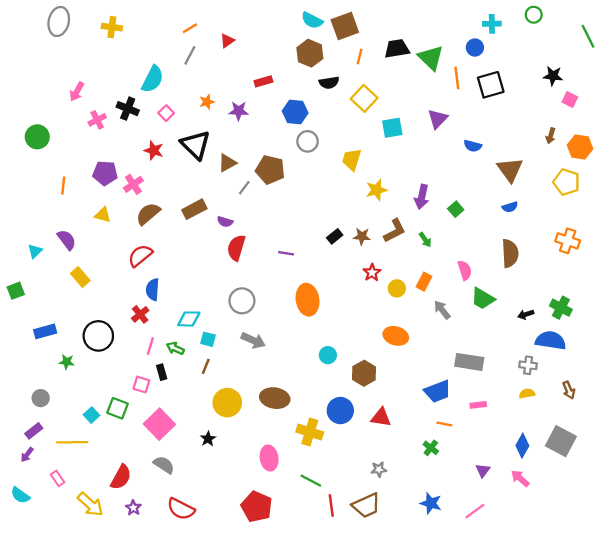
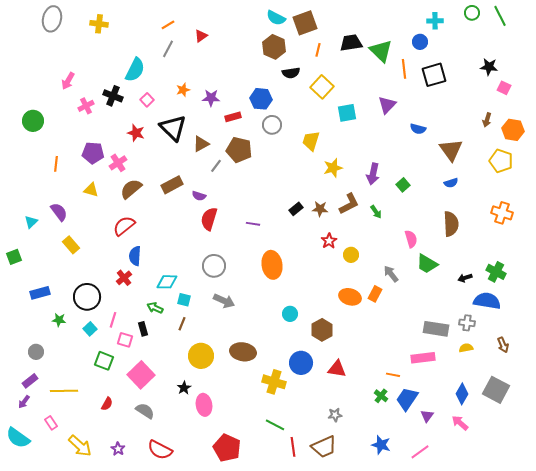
green line: (588, 36) -> (500, 16), moved
red rectangle: (263, 81) -> (233, 117), moved
orange rectangle: (424, 282) -> (375, 294), moved
pink line: (150, 346) -> (113, 320), moved
gray rectangle: (469, 362) -> (436, 329), moved
blue trapezoid: (438, 391) -> (407, 399), moved, turned 145
pink rectangle: (478, 405) -> (423, 358), size x1.6
cyan square: (92, 415) -> (90, 329), moved
pink ellipse: (269, 458) -> (204, 405), moved
red semicircle: (121, 477) -> (107, 404), moved, size x0.6
cyan semicircle: (20, 495) -> (18, 438), size x1.4

